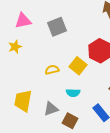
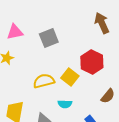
yellow semicircle: (52, 70) -> (44, 81), size x1.5

